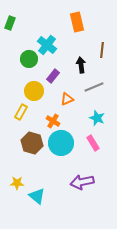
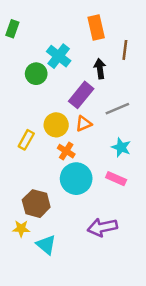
brown line: (102, 50) -> (125, 50), moved
black arrow: (81, 65) -> (100, 69), moved
purple rectangle: (53, 76) -> (81, 95), moved, size x1.5
yellow circle: (34, 91) -> (56, 125), moved
brown hexagon: (32, 143) -> (36, 204), moved
pink rectangle: (93, 143) -> (116, 179), turned -35

